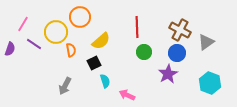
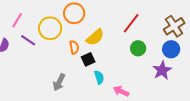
red line: (137, 27) -> (131, 23), turned 40
brown cross: (180, 30) -> (174, 26), turned 30
orange semicircle: (71, 50) -> (74, 47), moved

